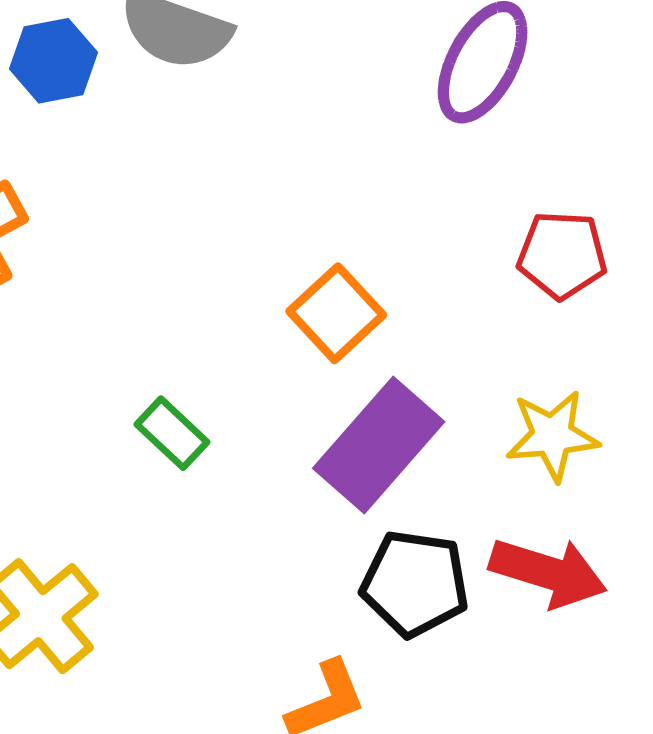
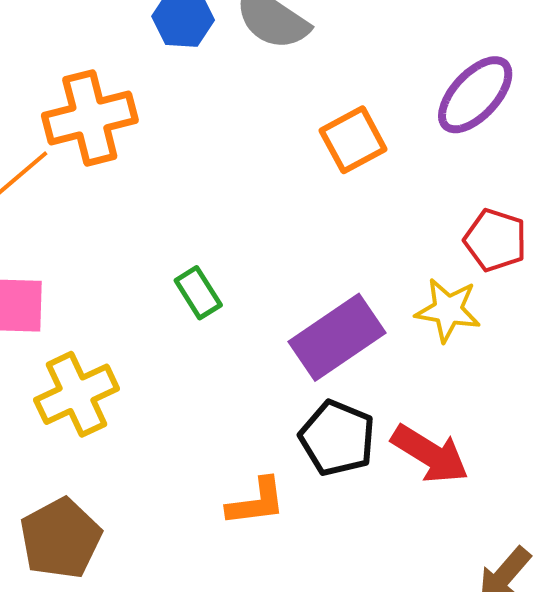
orange square: (336, 313) -> (353, 140), moved
yellow star: (552, 436) -> (448, 310), moved

